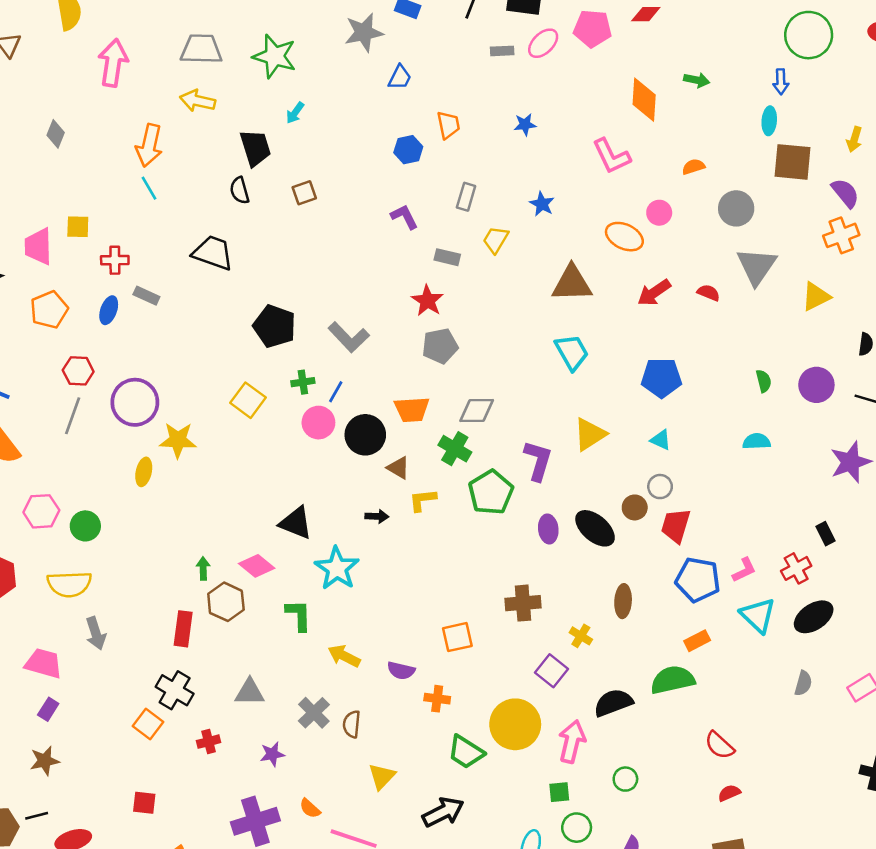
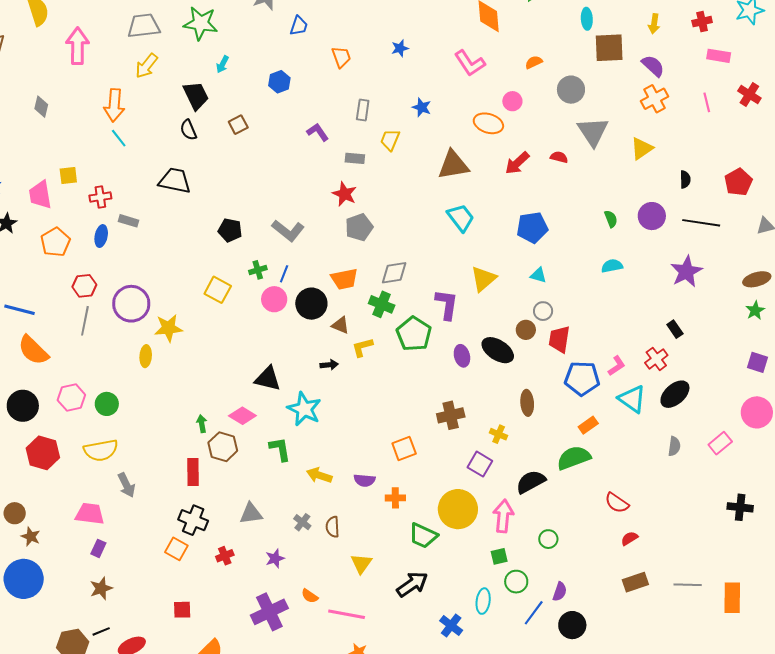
yellow arrow: (198, 101) -> (146, 66), turned -56
blue hexagon: (408, 150) -> (279, 82), moved
black pentagon: (275, 326) -> (230, 230), size x0.7
gray cross: (314, 713) -> (302, 522), size x0.7

